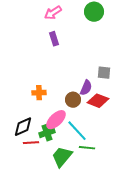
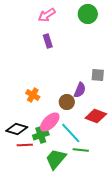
orange cross: (39, 93) -> (33, 95), turned 32
red diamond: (98, 101) -> (96, 116), moved
black diamond: (23, 127) -> (17, 129), turned 40

